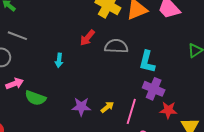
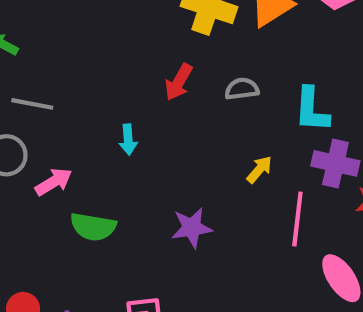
gray semicircle: (116, 46) -> (242, 89), size x0.7
pink arrow: (15, 84) -> (54, 182), moved
yellow arrow: (107, 107) -> (259, 170), moved

